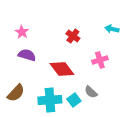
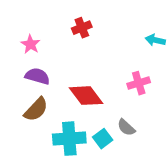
red cross: (73, 36) -> (82, 28), moved, turned 32
brown semicircle: (16, 93) -> (36, 109), moved

